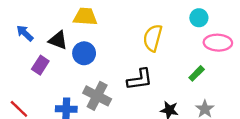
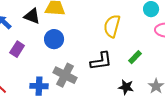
black triangle: (58, 40) -> (32, 16), moved
green rectangle: (197, 73) -> (135, 57), moved

